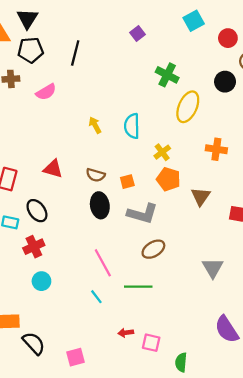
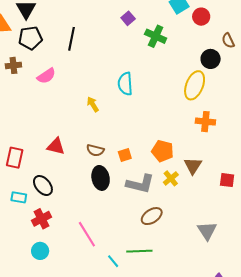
red circle: (228, 38) -> (201, 17), moved
green cross: (167, 75) -> (156, 36), moved
yellow ellipse: (188, 107) -> (195, 85), moved
cyan semicircle: (132, 126) -> (125, 84), moved
yellow cross: (162, 152) -> (171, 178), moved
pink line: (103, 263) -> (87, 234), moved
cyan circle: (41, 281) -> (40, 251), moved
cyan line: (96, 297) -> (113, 261), moved

